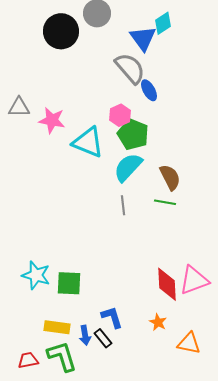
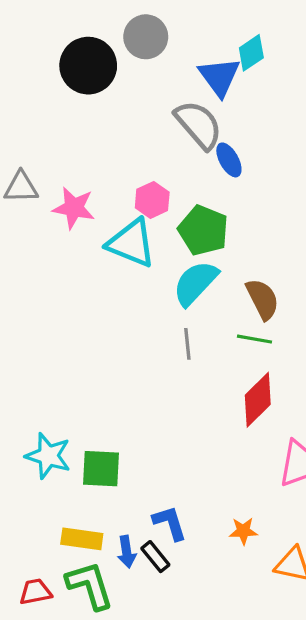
pink hexagon: (120, 115) -> (152, 200), moved
red diamond: (167, 284) -> (258, 400), moved, turned 48
orange star: (158, 322) -> (243, 531), turned -30

